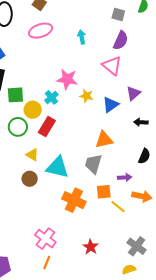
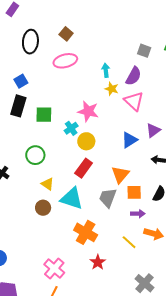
purple semicircle: (121, 40) -> (133, 76), moved
green square: (15, 95) -> (44, 115), moved
yellow star: (86, 96) -> (112, 89), moved
yellow circle: (33, 110) -> (86, 141), moved
red rectangle: (47, 127) -> (84, 168), moved
orange triangle: (104, 140) -> (120, 174), turned -42
orange square: (104, 192) -> (134, 192), moved
red star: (91, 247) -> (98, 262), moved

